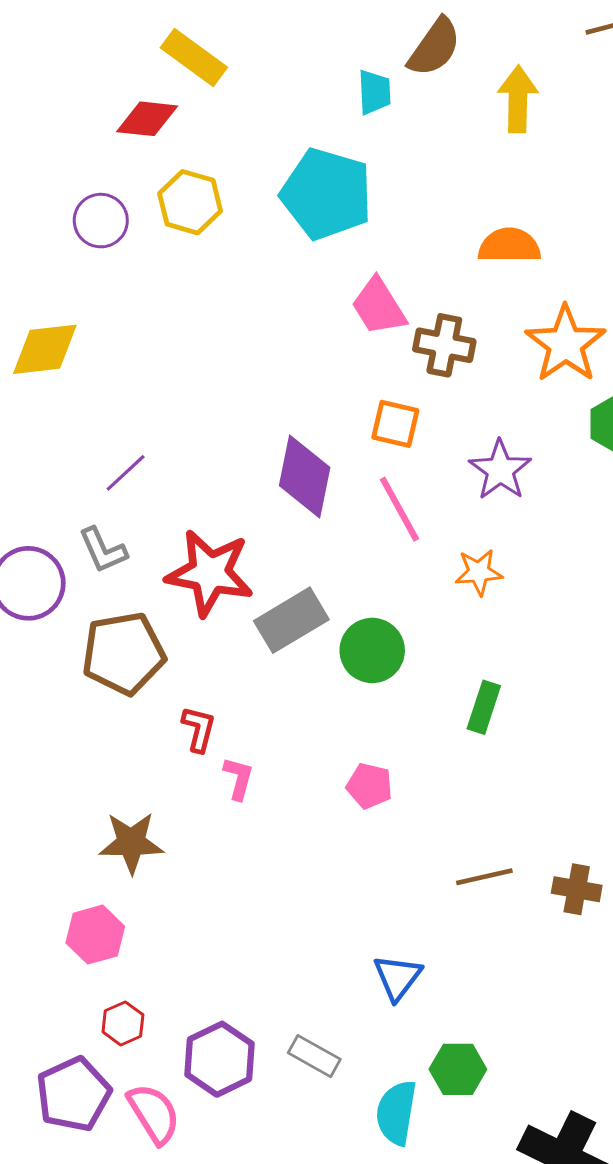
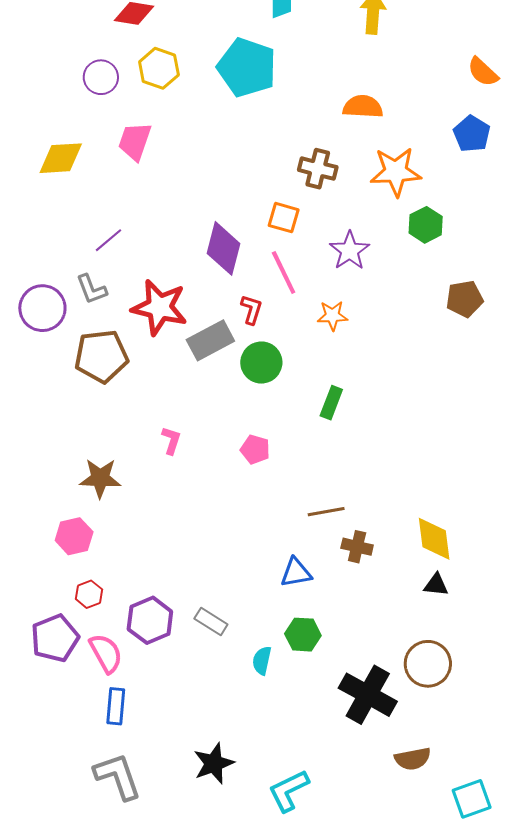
pink trapezoid: (379, 306) -> (135, 141), moved, turned 48
orange star: (566, 344) -> (396, 172), turned 30
red L-shape: (199, 729) -> (251, 309), moved
brown cross: (577, 889) -> (357, 547), moved
blue triangle: (397, 977) -> (296, 573), moved, turned 40
cyan semicircle: (396, 1113) -> (262, 661), size x0.7

